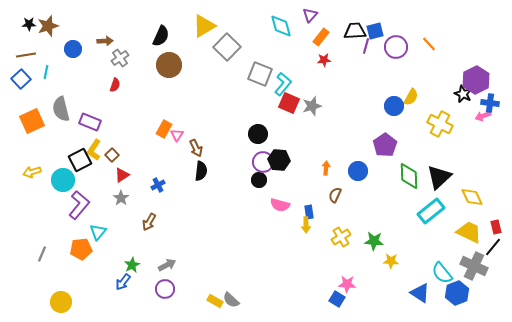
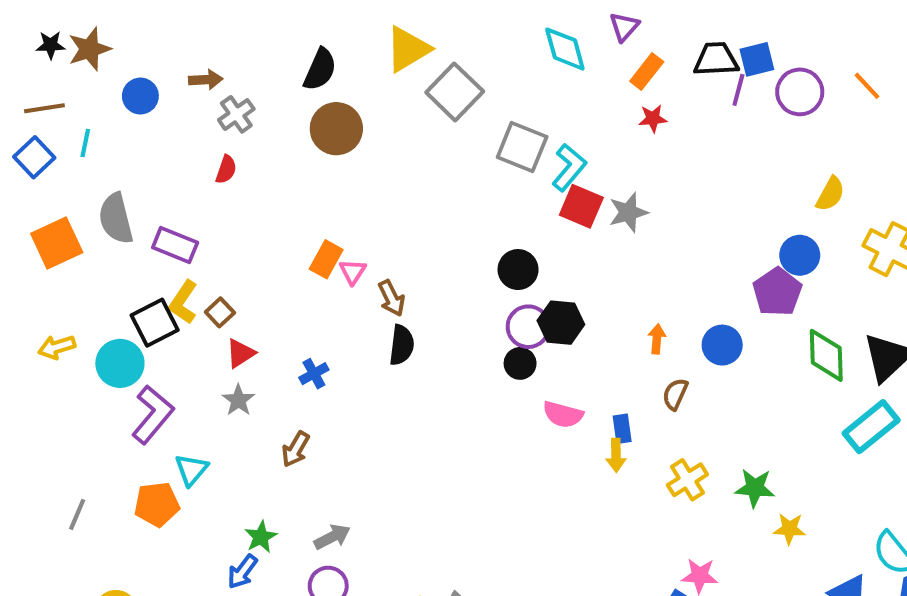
blue circle: (394, 106) -> (800, 255), moved

